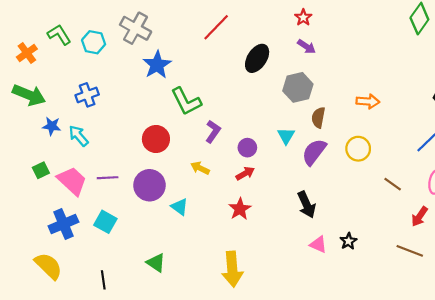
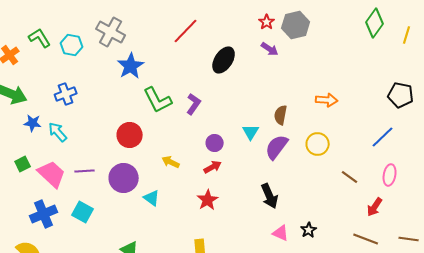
gray hexagon: (298, 87) -> (296, 25), moved
purple L-shape: (213, 131) -> (194, 104), moved

